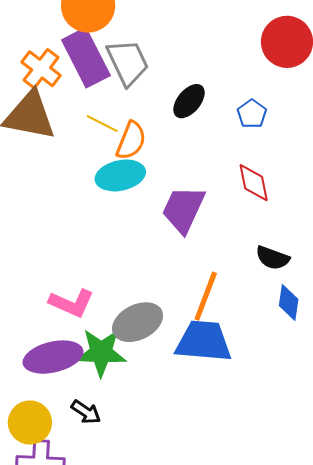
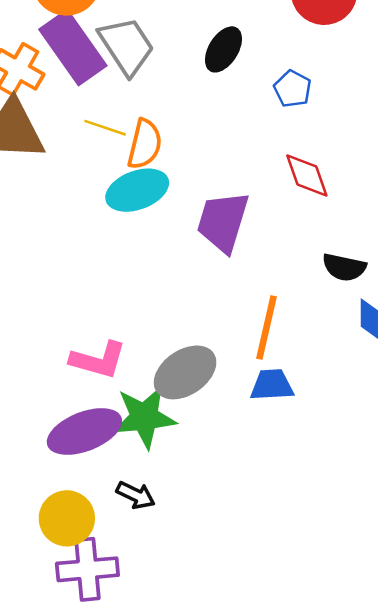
black ellipse: (189, 101) -> (223, 49), moved
blue trapezoid: (204, 341) -> (272, 385), size x0.6

